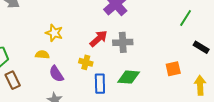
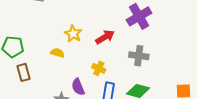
red arrow: (99, 39) -> (105, 37), moved
purple semicircle: (56, 74) -> (78, 87), moved

